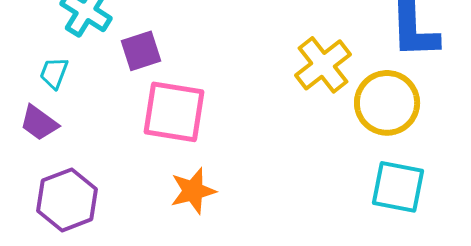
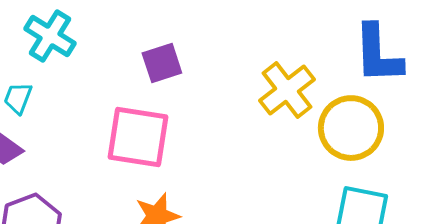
purple square: (141, 51) -> (162, 63), moved

